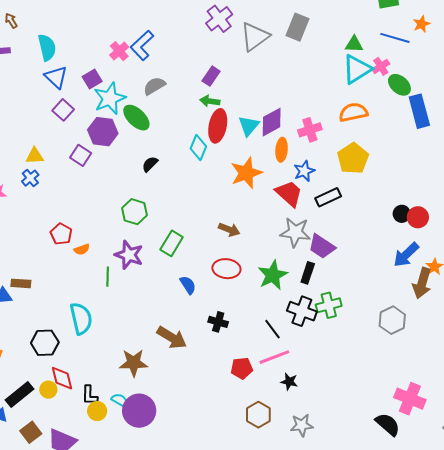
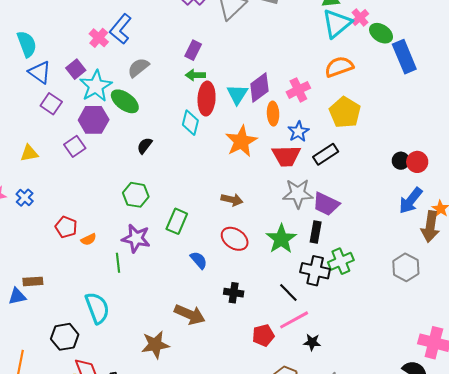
purple square: (81, 155) -> (75, 146), turned 30
blue cross: (30, 178) -> (25, 198), moved
red trapezoid: (289, 194) -> (286, 156), turned 144
red ellipse: (226, 269) -> (235, 239), turned 36

